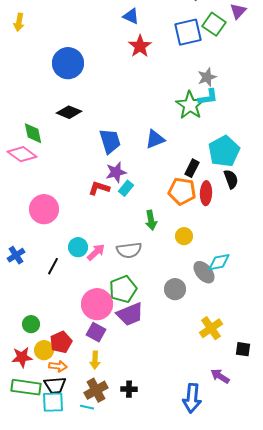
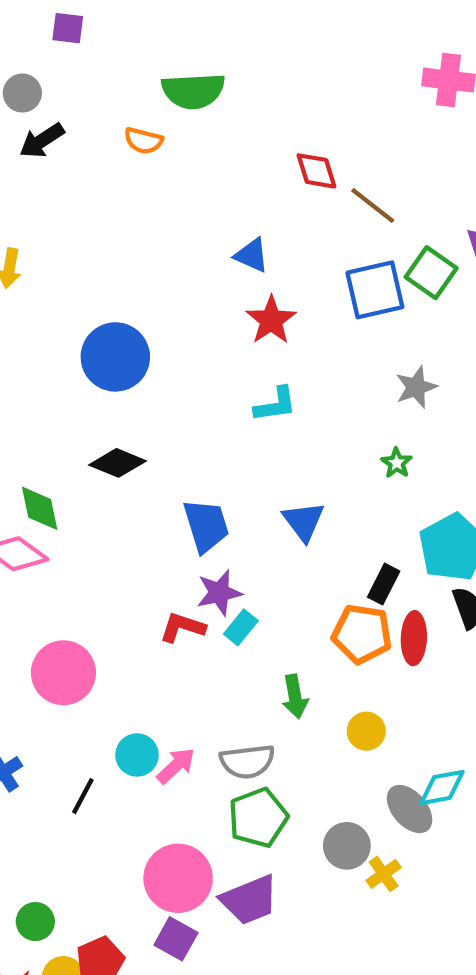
cyan L-shape: (208, 97) -> (275, 405), moved
green star: (190, 105) -> (397, 463), moved, size x0.5
blue triangle: (155, 139) -> (304, 521), turned -45
green pentagon: (123, 289) -> (258, 818), moved
yellow cross: (211, 328) -> (384, 874), moved, size x0.7

